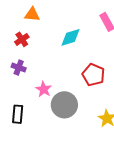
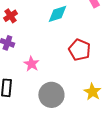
gray circle: (64, 105) -> (51, 95), moved

